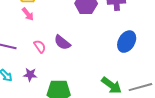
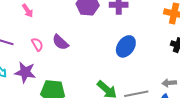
purple star: (30, 75) -> (25, 72), size x1.5

